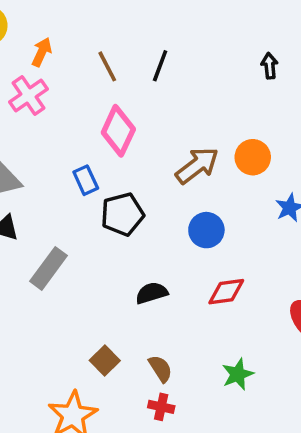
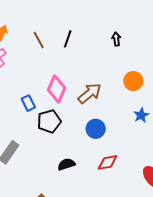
black arrow: (270, 66) -> (116, 39), moved
pink diamond: (118, 131) -> (57, 89), moved
orange circle: (253, 157) -> (133, 81), moved

